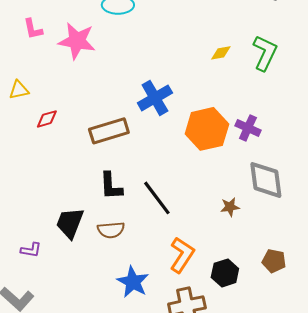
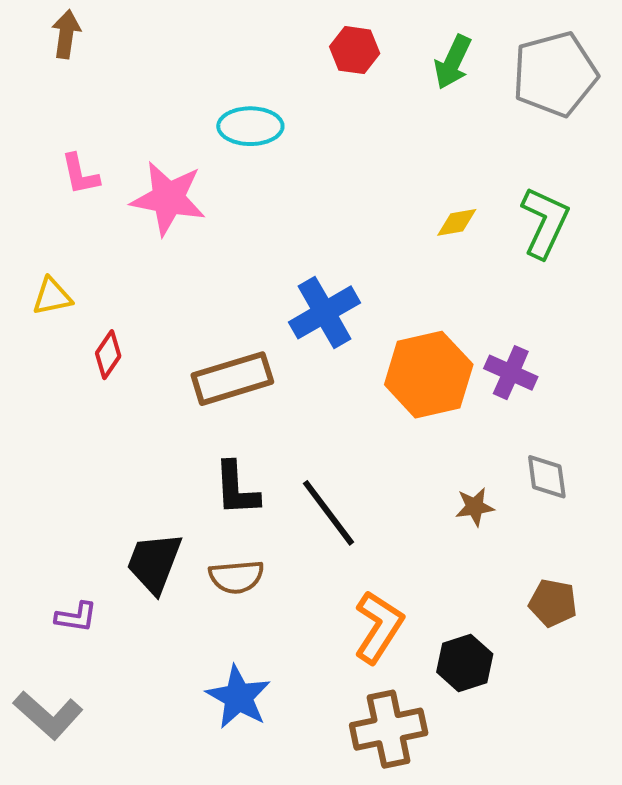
red diamond: (47, 119) -> (108, 355), turned -40
gray diamond: (266, 180) -> (547, 477), size x0.6
brown star: (230, 207) -> (475, 507), moved
brown pentagon: (274, 261) -> (553, 603), moved
blue star: (133, 282) -> (238, 697), moved

